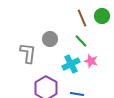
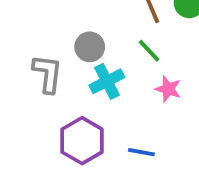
cyan cross: (71, 64) -> (107, 81), moved

